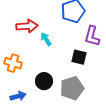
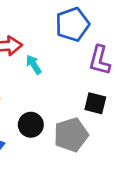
black square: (79, 57) -> (95, 103), moved

